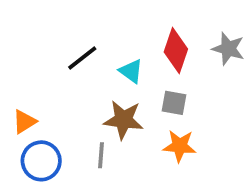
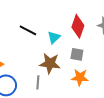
black line: (82, 58) -> (28, 30), turned 66
cyan triangle: (131, 71) -> (54, 37), turned 40

